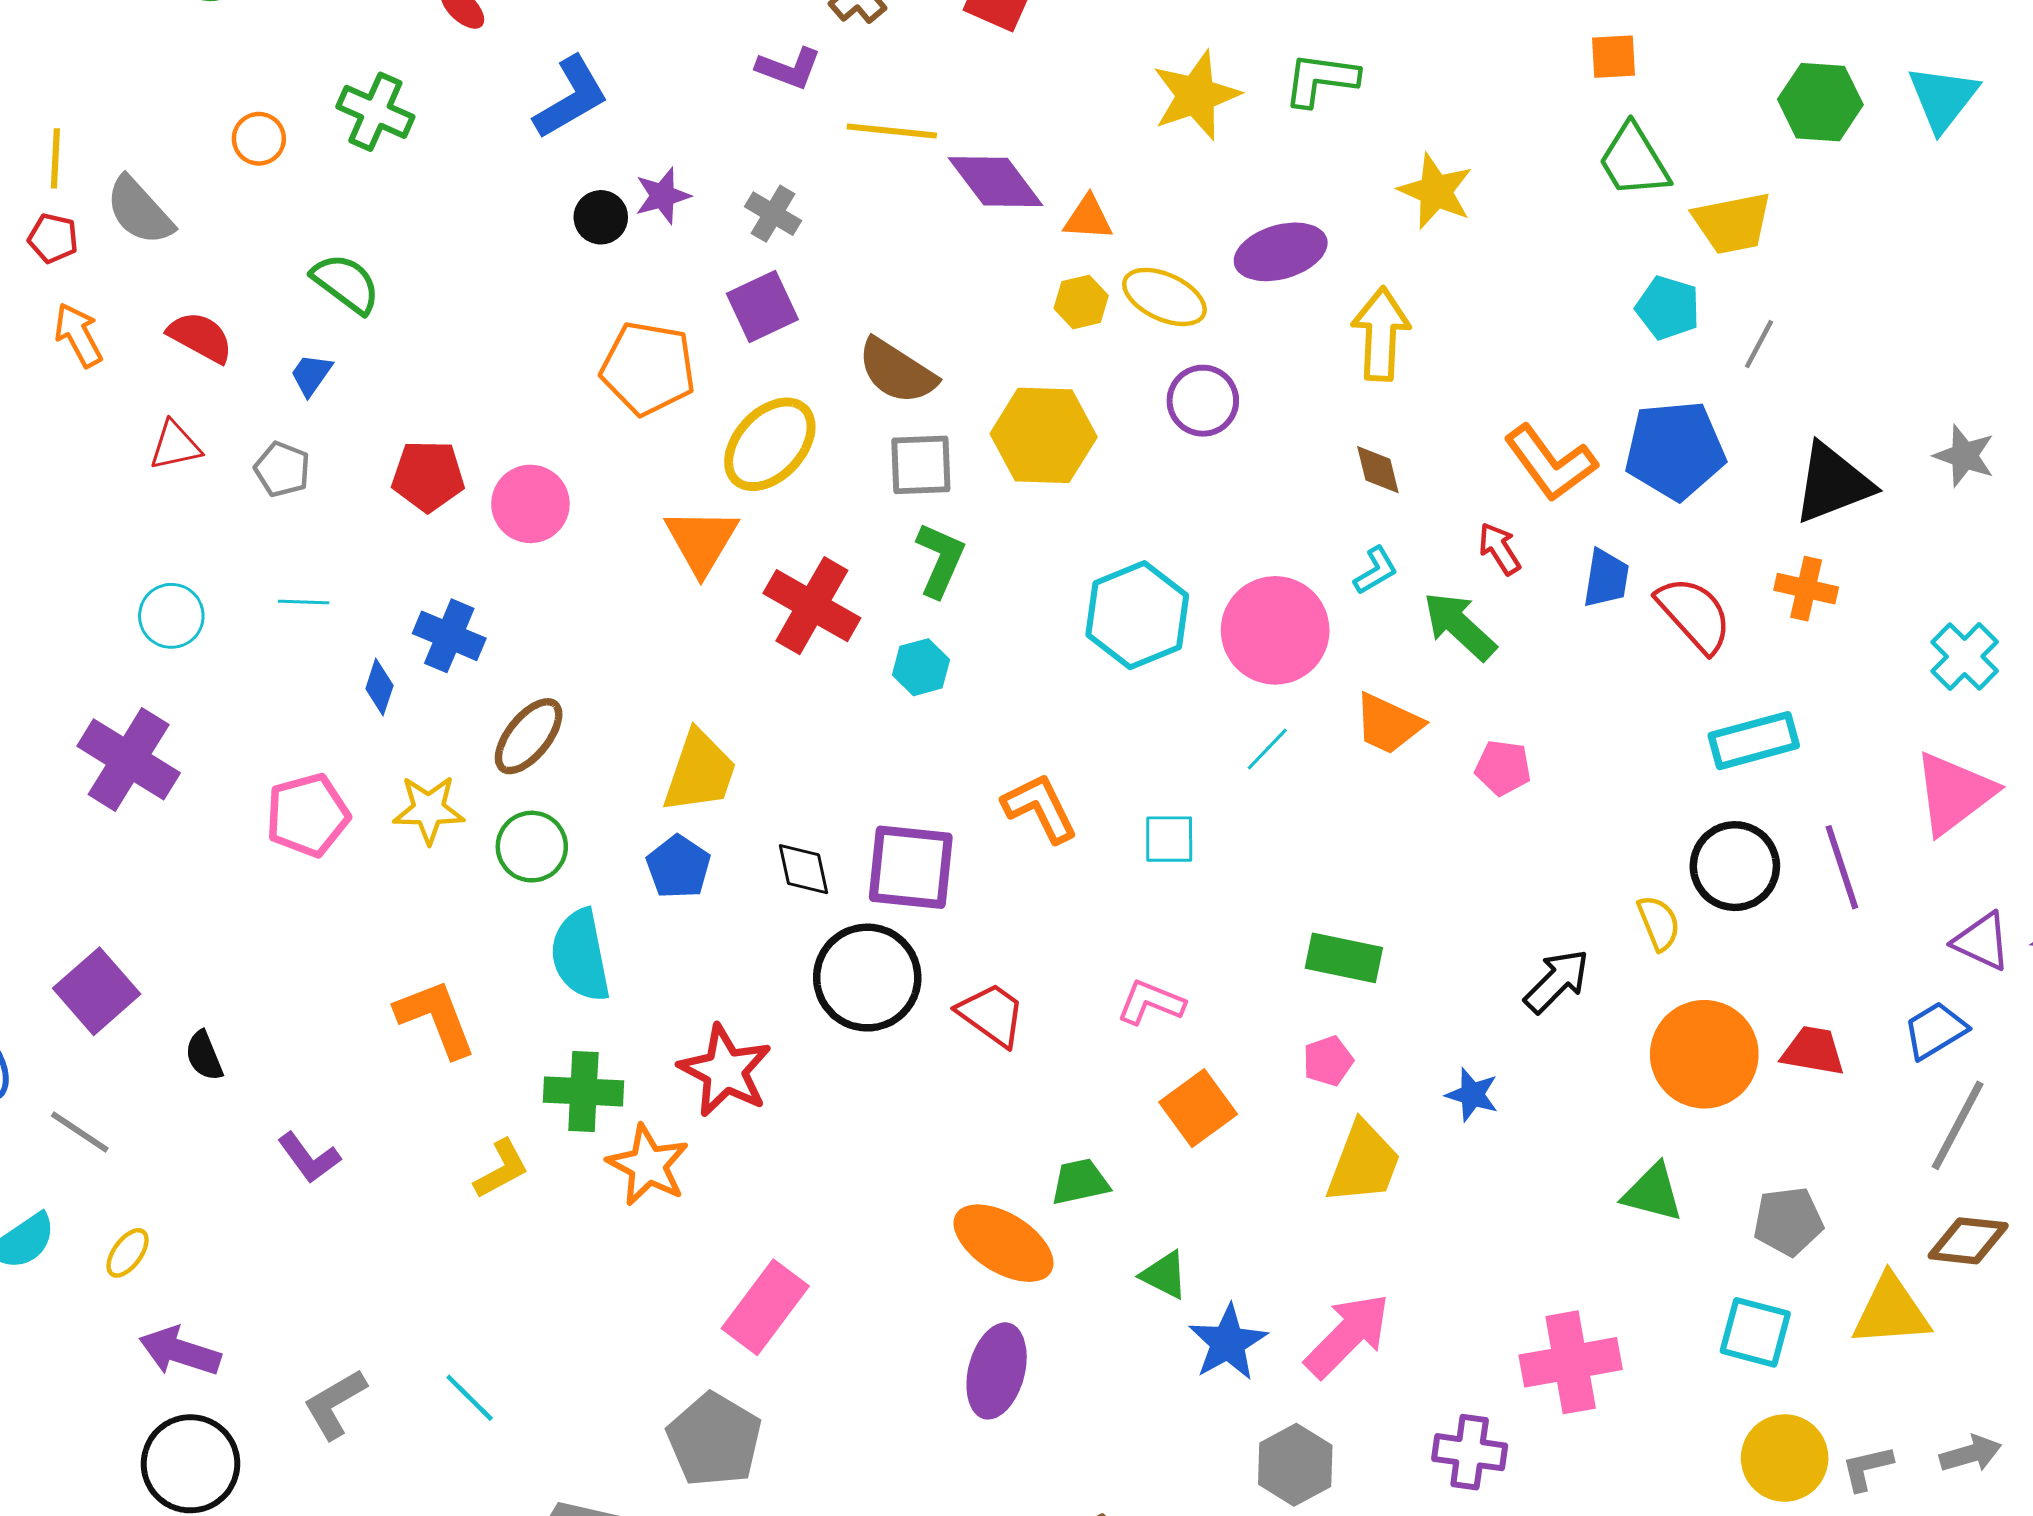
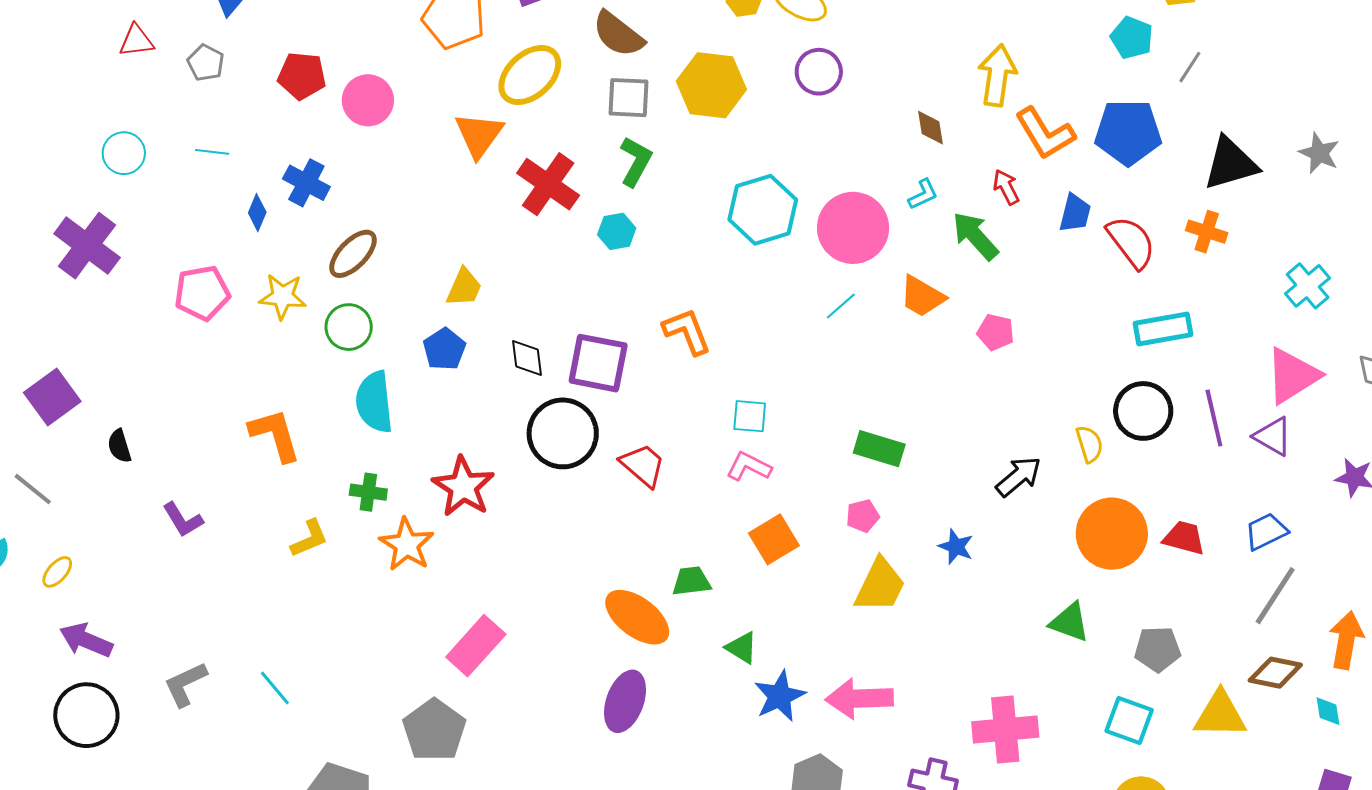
yellow arrow: (1381, 334) -> (997, 75), moved
yellow trapezoid: (700, 772) -> (464, 287), size x0.7
cyan square: (1169, 839) -> (750, 416), moved
purple triangle: (1982, 941) -> (1273, 436), moved
green cross: (583, 1091) -> (368, 492), size x0.7
pink arrow: (1348, 1335) -> (859, 699), turned -142

